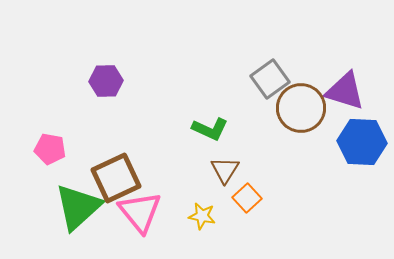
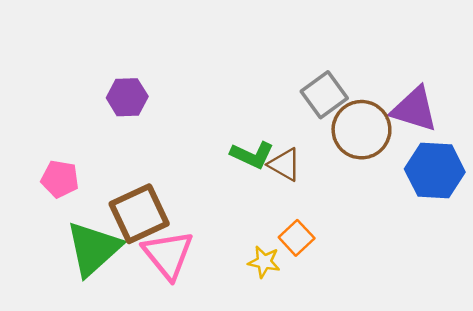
brown triangle: (225, 170) -> (285, 165), moved, turned -32
yellow star: (202, 216) -> (264, 262), moved

